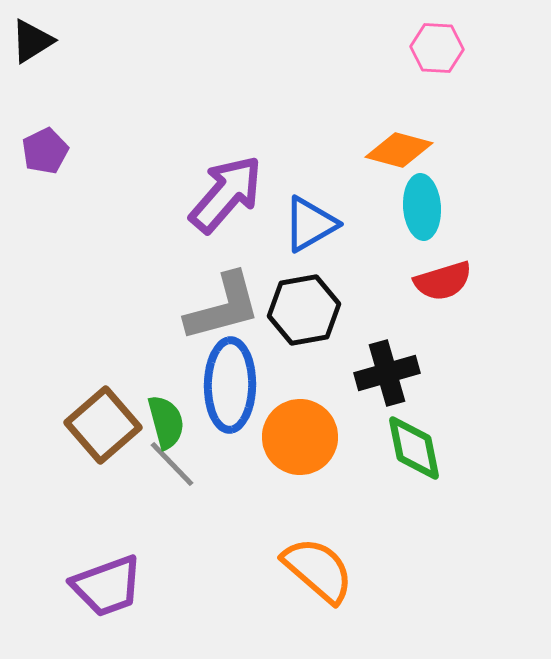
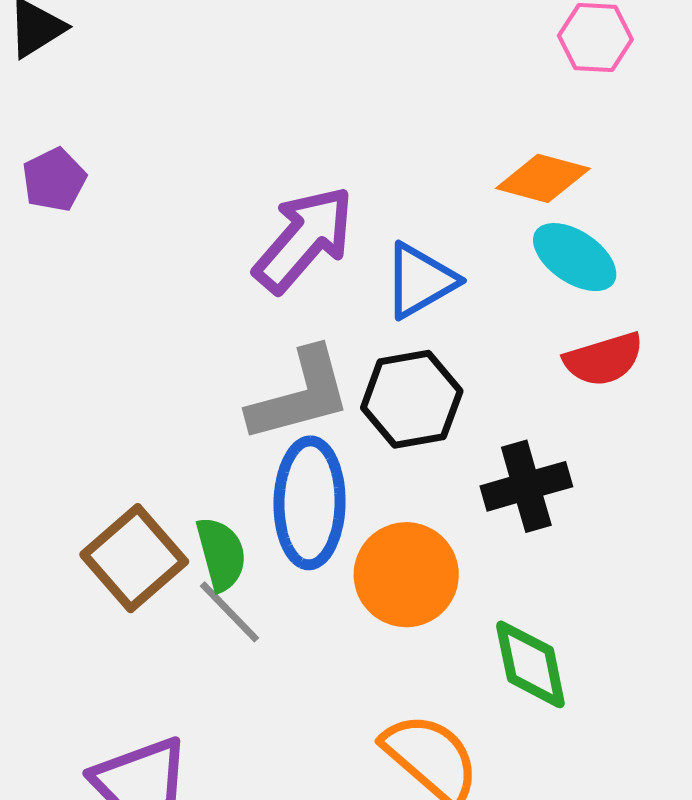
cyan ellipse: (422, 207) -> (575, 257), turned -52
green diamond: (414, 448) -> (530, 664), moved

